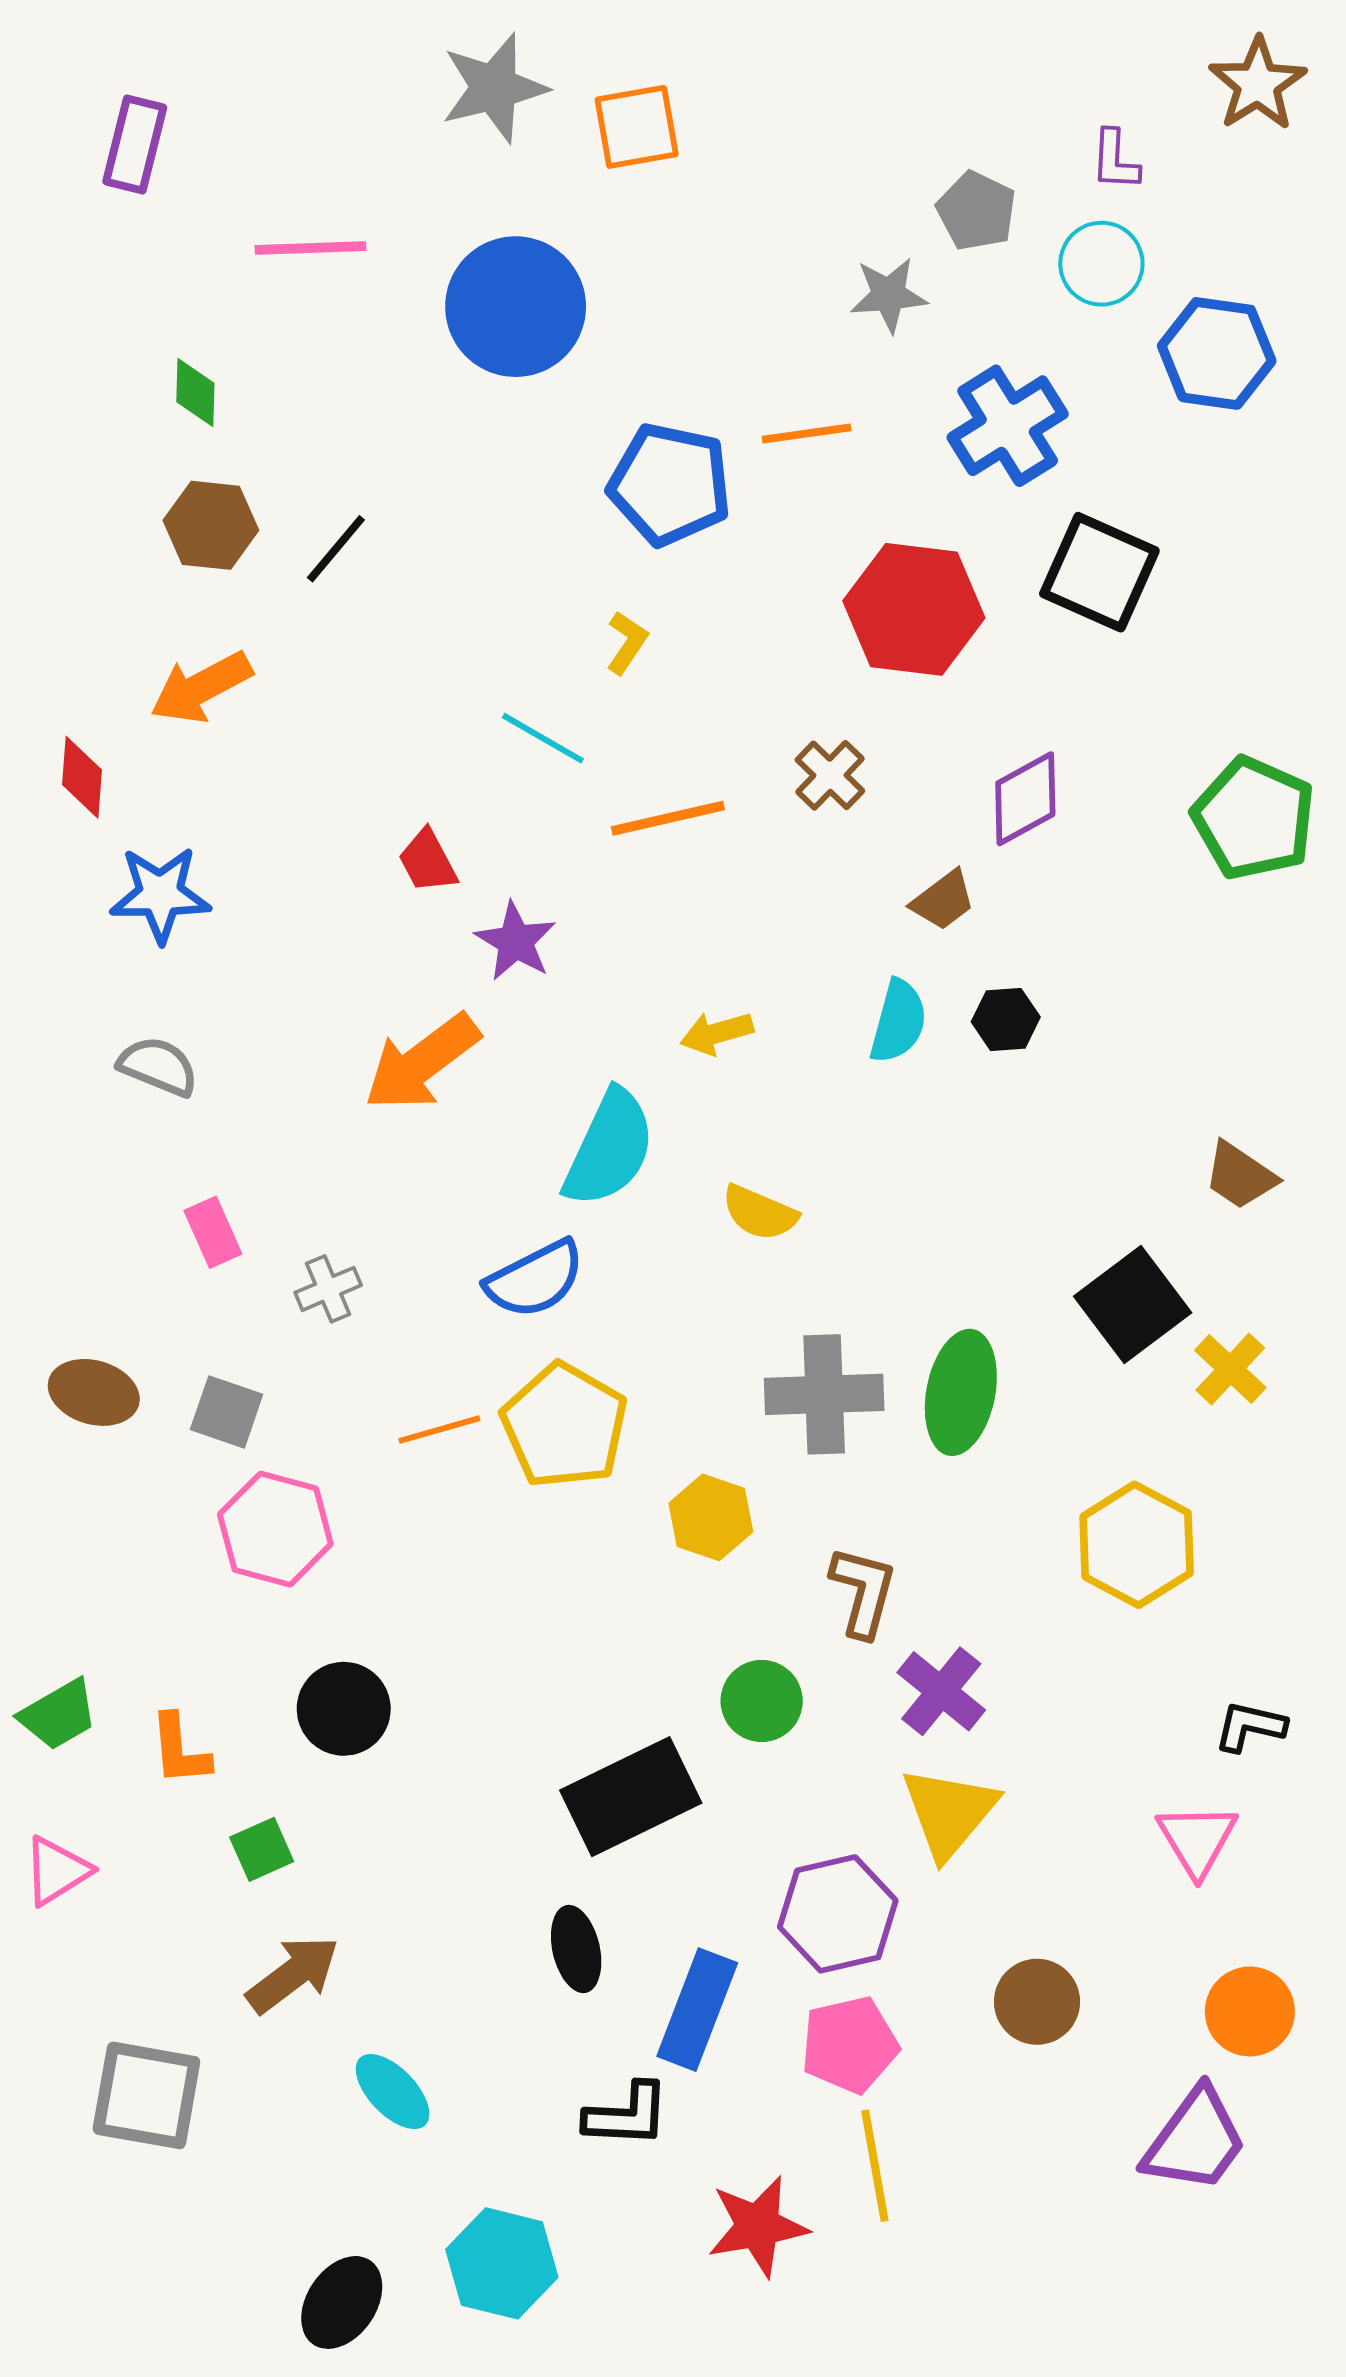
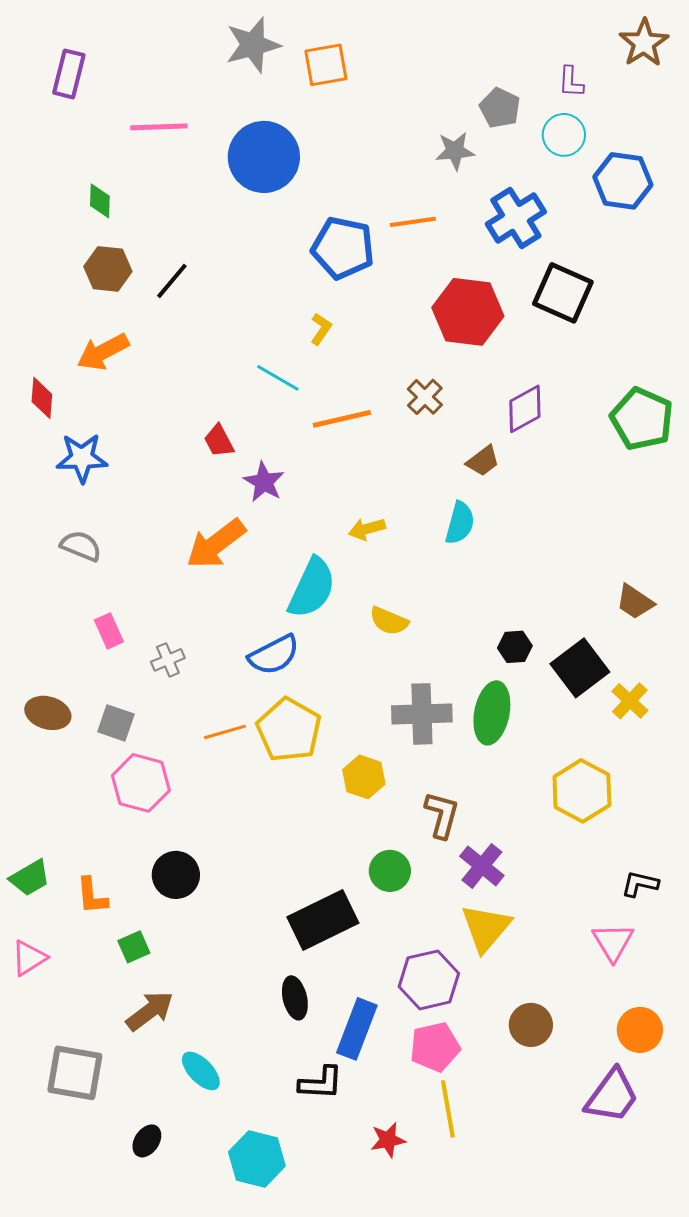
black hexagon: (1006, 1019) -> (515, 647), moved
red star: (758, 2226) -> (388, 1140), size x0.7
black ellipse: (342, 2302) -> (147, 1141), moved, size x0.7

